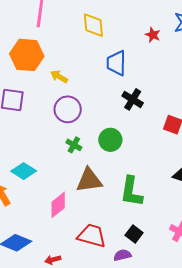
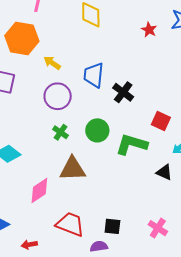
blue trapezoid: (116, 63) -> (94, 75), moved
green L-shape: (131, 192) -> (131, 144), moved, turned 92
black square: (134, 234) -> (112, 226), turned -36

